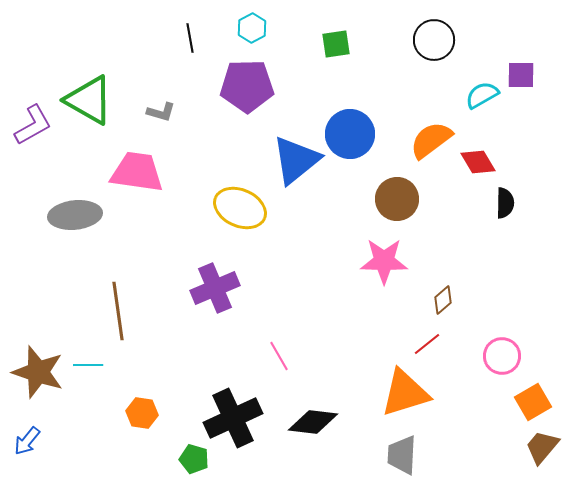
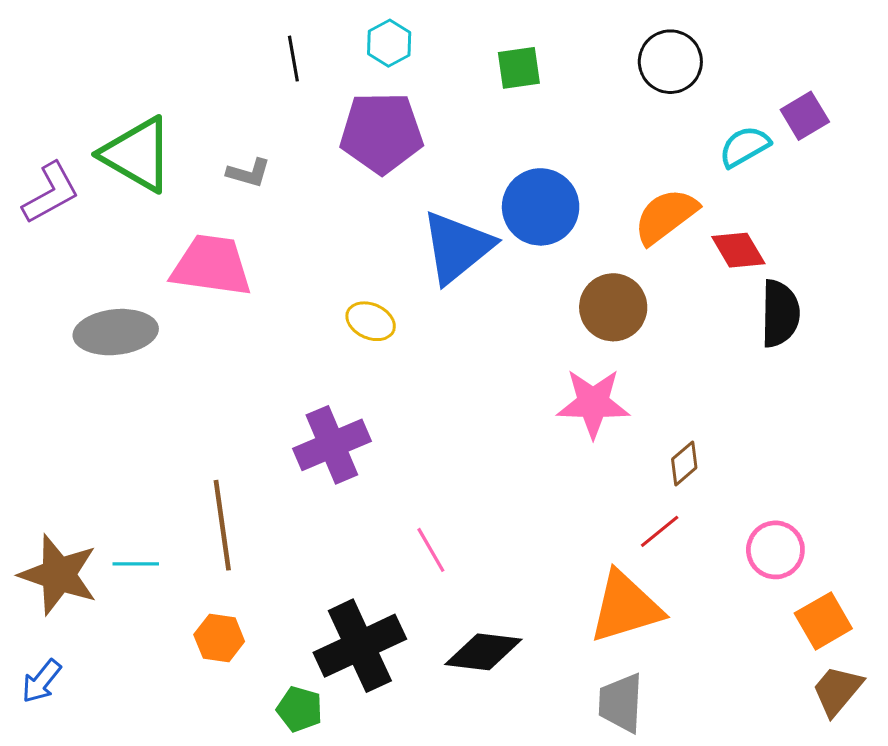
purple square: (521, 75) -> (805, 116), turned -32
black semicircle: (505, 203) -> (780, 314), size x1.4
yellow ellipse: (240, 208) -> (371, 321), size x0.6
brown line: (118, 311) -> (222, 525), moved

